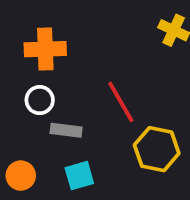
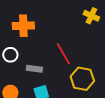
white circle: (40, 100) -> (10, 55), moved

